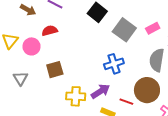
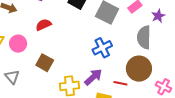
red semicircle: (50, 31) -> (43, 25), moved
brown square: (55, 70) -> (45, 63), turned -36

